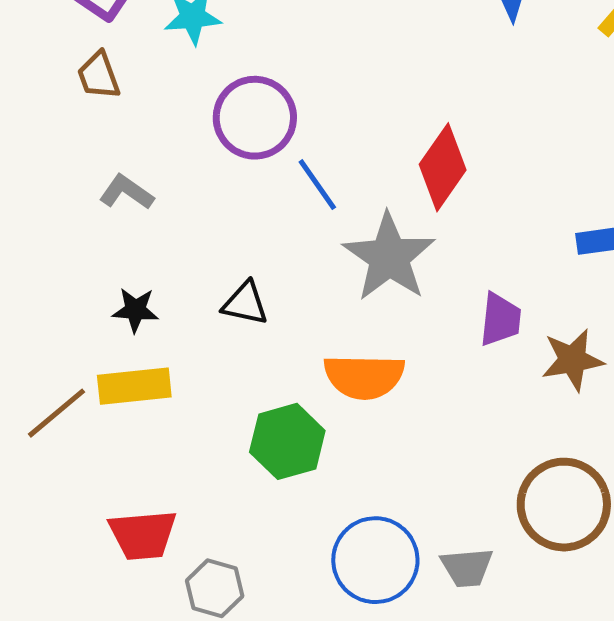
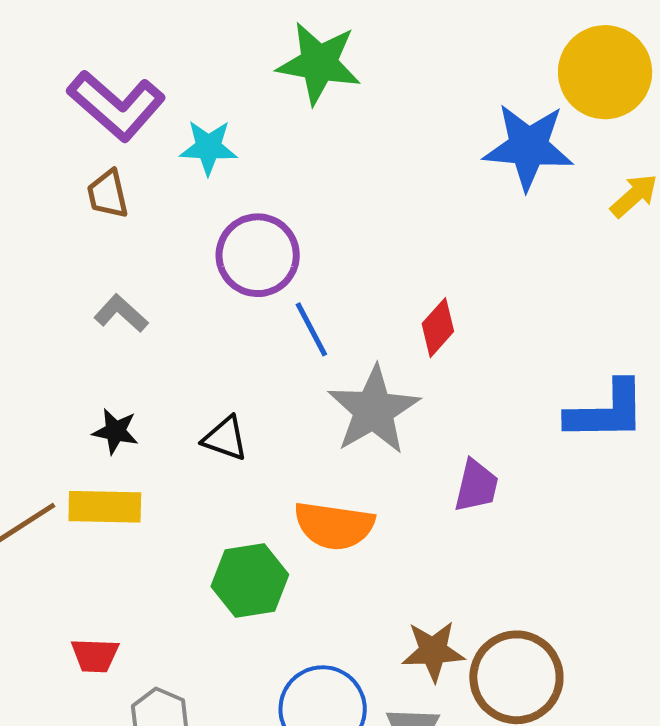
red diamond: (443, 167) -> (438, 328), size x0.7
brown star: (573, 360) -> (433, 651), moved
red trapezoid: (143, 535) -> (95, 655), size x0.7

